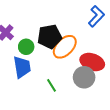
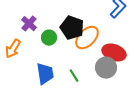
black pentagon: (50, 37) -> (72, 28), turned 30
blue trapezoid: (22, 67) -> (45, 74), moved

